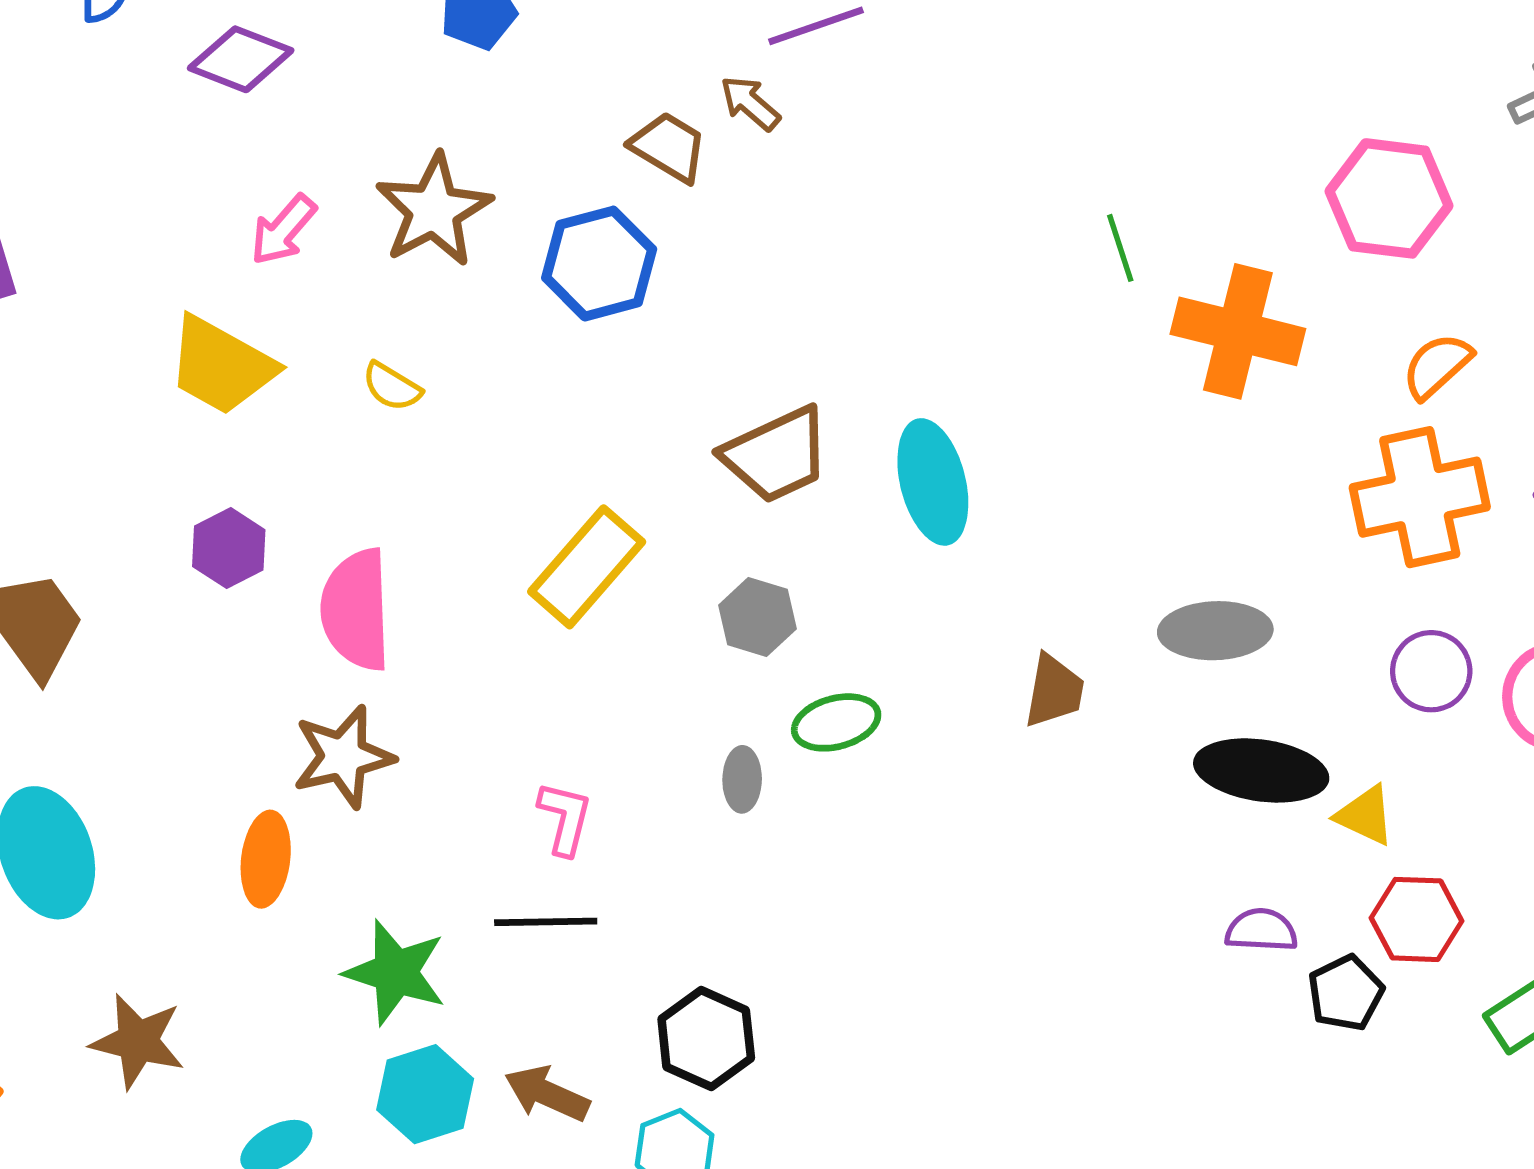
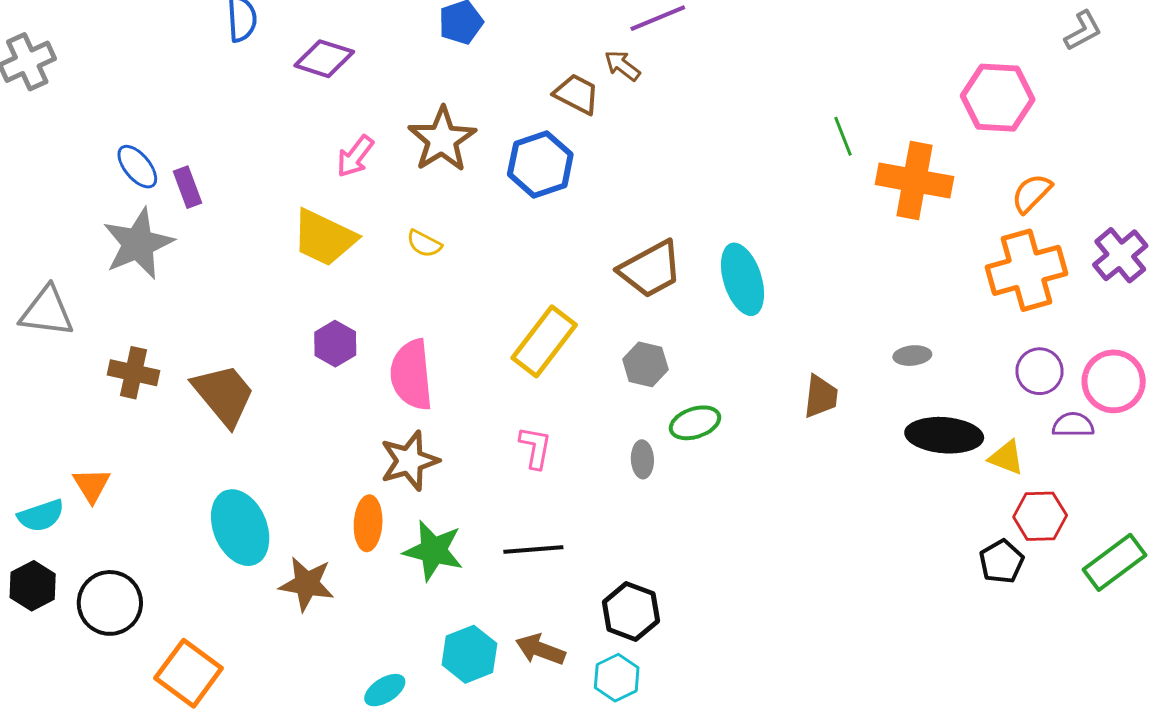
gray ellipse: (1215, 631) -> (912, 356), size x0.6
pink L-shape: (565, 818) -> (535, 447), moved
purple semicircle: (1261, 930) -> (1073, 425), moved
green star: (395, 972) -> (433, 551), moved
brown star: (138, 1041) -> (307, 584), moved

